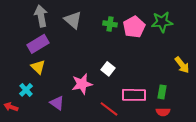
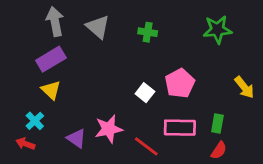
pink pentagon: (134, 27) -> (180, 83), moved
pink star: (82, 84) -> (109, 129), moved
red arrow: (11, 107) -> (25, 144), moved
red semicircle: (163, 112) -> (219, 150), turned -56

